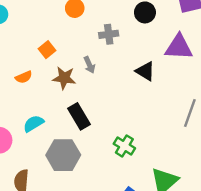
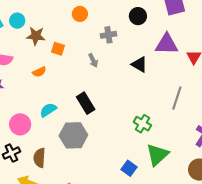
orange square: (47, 50) -> (58, 49), turned -32
brown star: (64, 78) -> (36, 36), moved
green cross: (124, 146) -> (142, 124), moved

